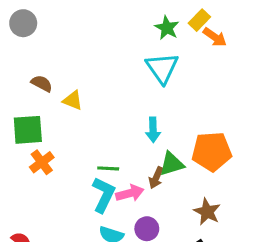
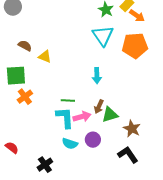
orange pentagon: (212, 151) -> (135, 46), moved
green triangle: (172, 164) -> (110, 115), moved
cyan L-shape: (104, 195) -> (65, 118), turned -30

